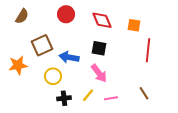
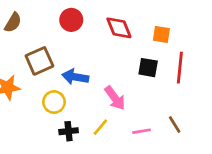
black square: (99, 48) -> (148, 68), moved
pink line: (111, 98) -> (141, 131), moved

